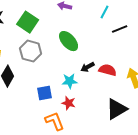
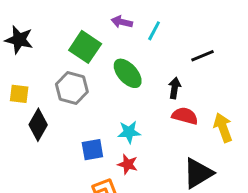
cyan line: (105, 12) -> (154, 31), moved
green square: (28, 22) -> (85, 47), moved
black arrow: (88, 67) -> (175, 88), moved, turned 128

